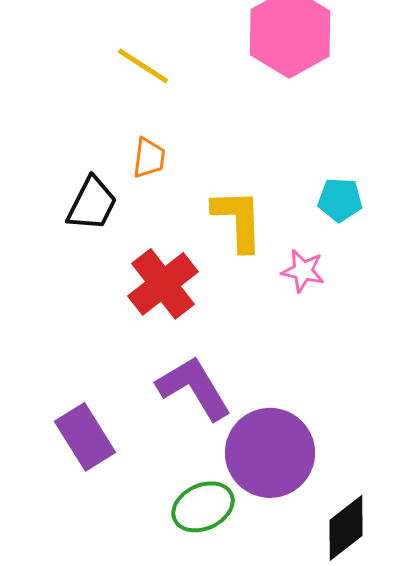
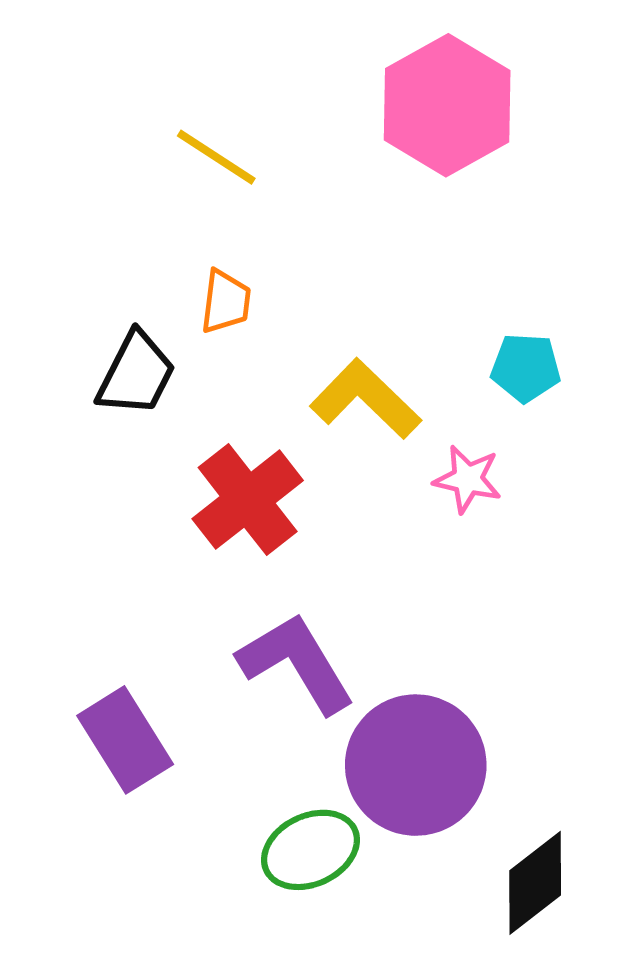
yellow L-shape: (238, 220) -> (365, 399), turned -44

